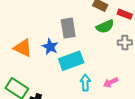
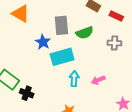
green semicircle: (105, 26) -> (85, 33), moved
orange triangle: (23, 48) -> (21, 14), moved

